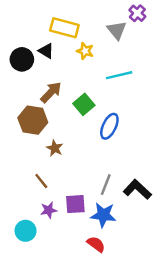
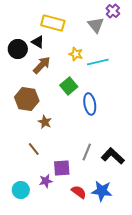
yellow star: (85, 51) -> (76, 54), moved
brown arrow: (51, 92) -> (42, 65), moved
blue ellipse: (109, 126) -> (90, 104), turned -35
purple star: (49, 210) -> (46, 181), moved
blue star: (103, 215) -> (102, 191), moved
red semicircle: (96, 244) -> (79, 192), moved

